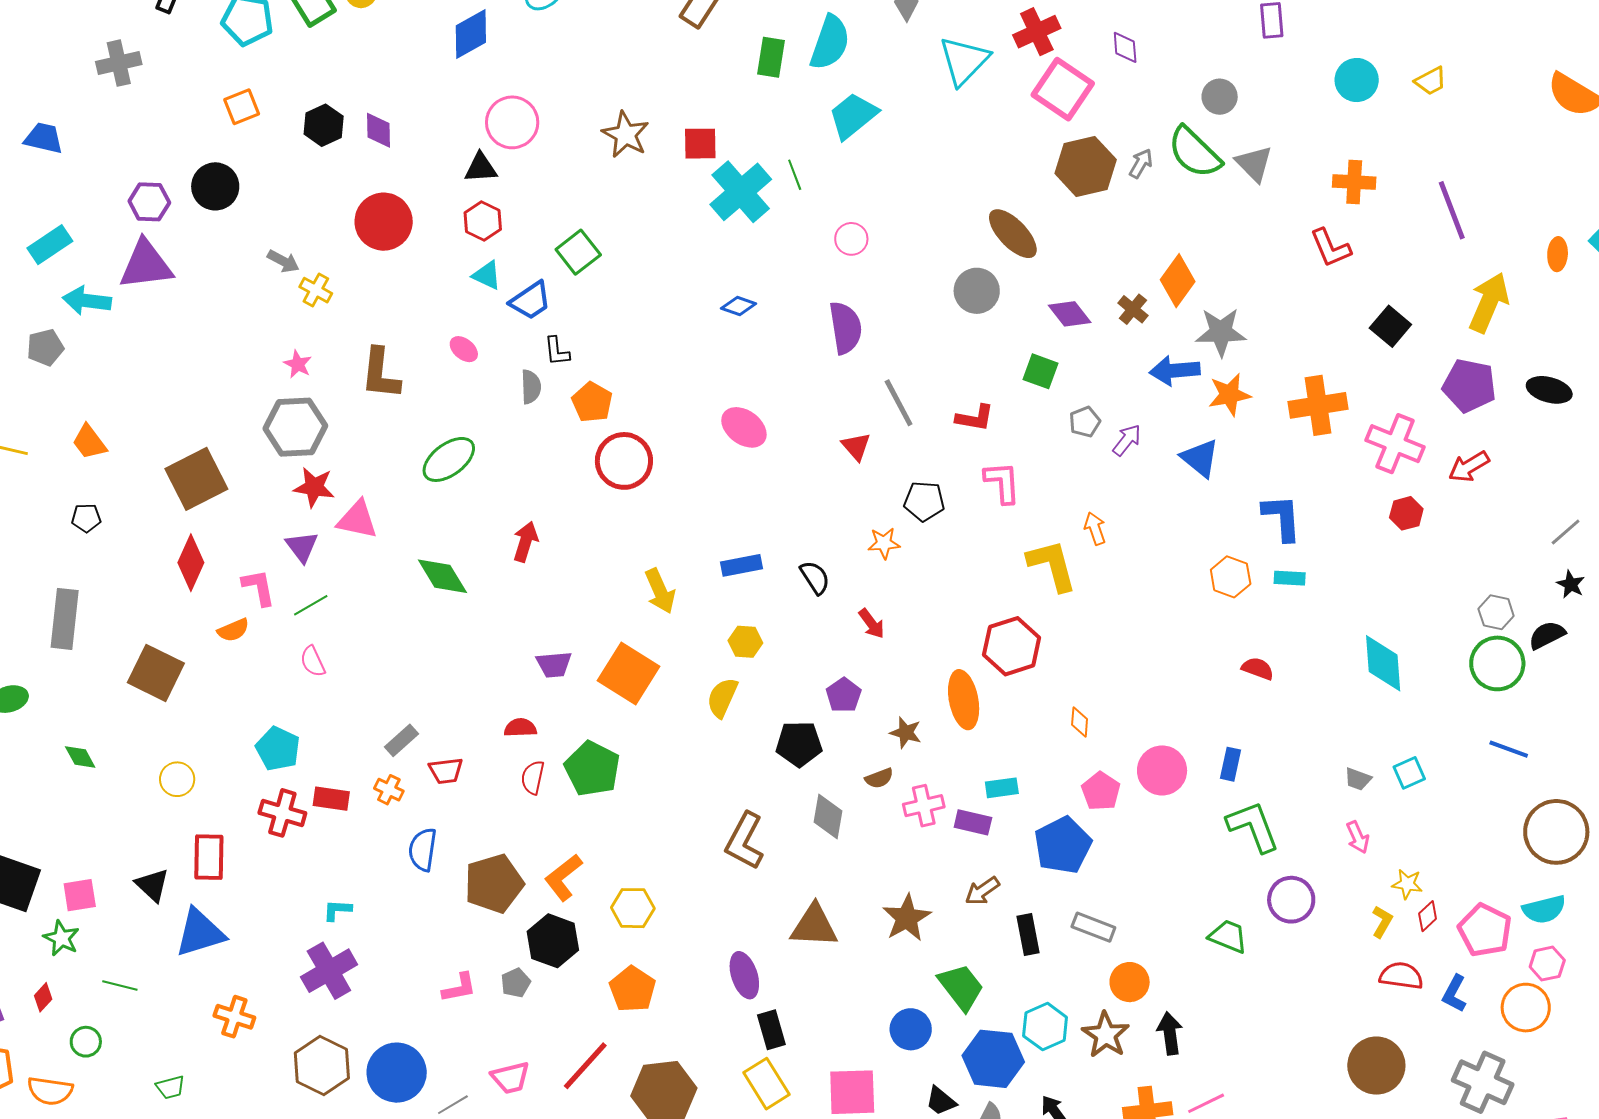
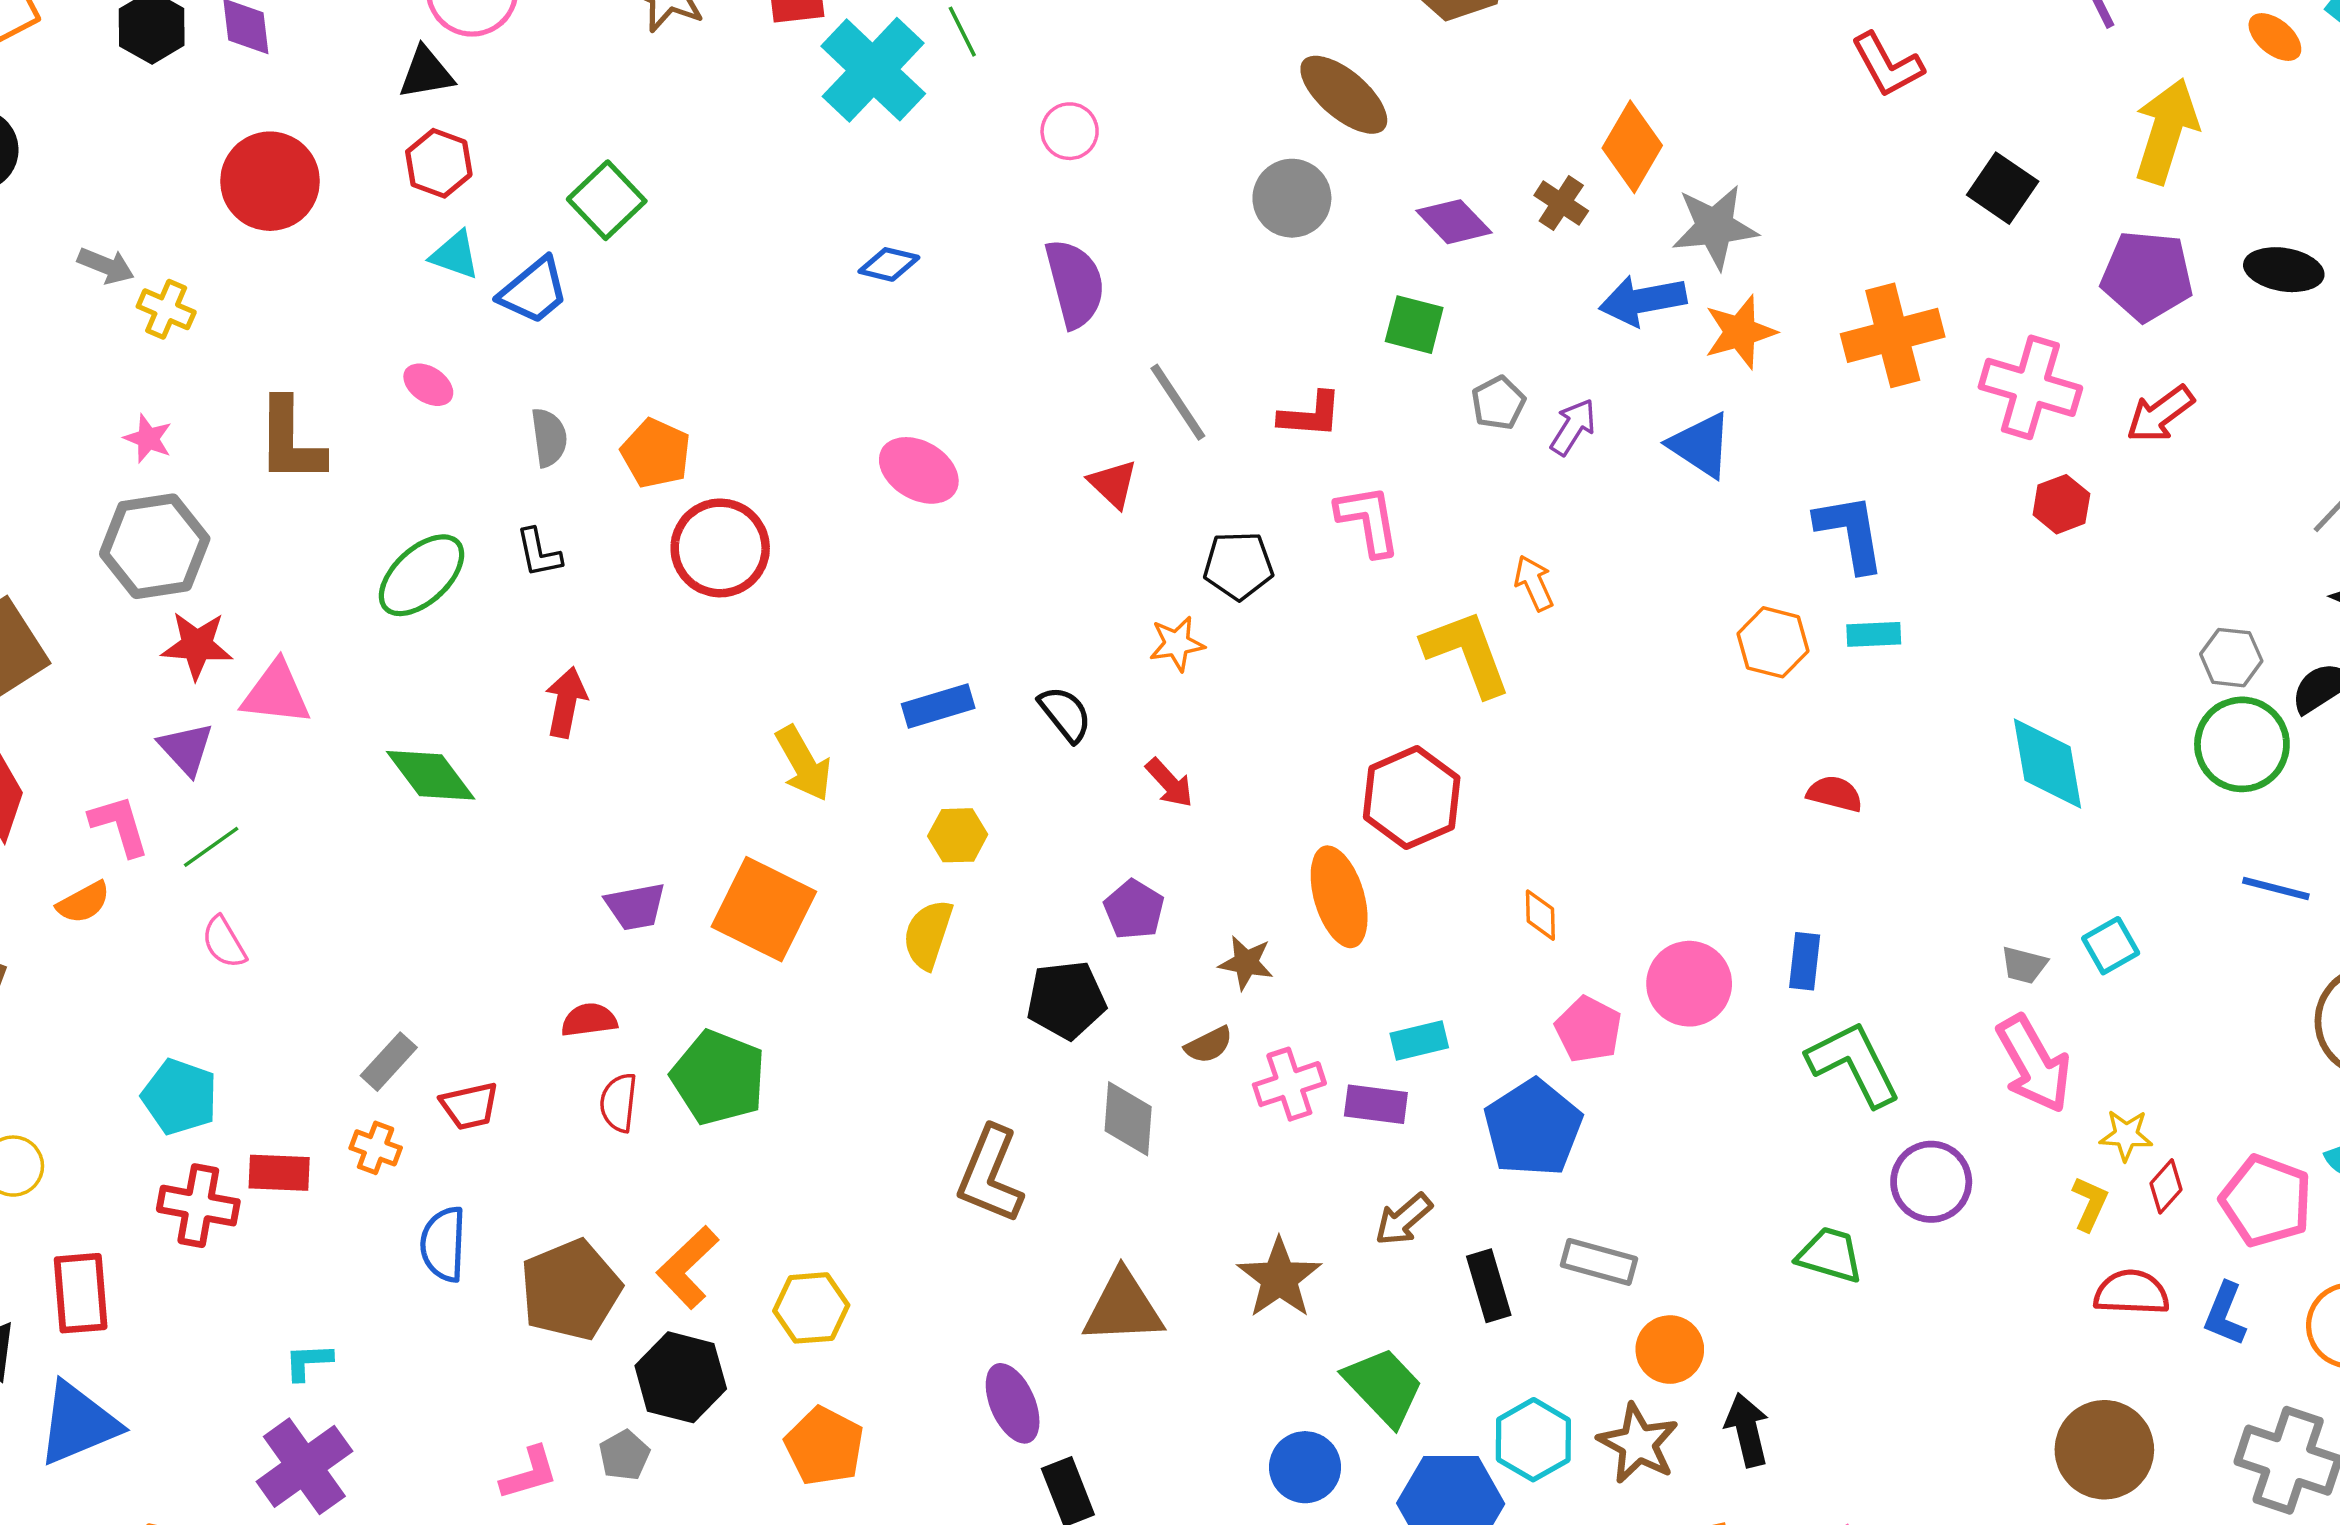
orange ellipse: (1558, 254) -> (2275, 37), turned -48
black L-shape: (557, 351) -> (539, 553), moved
pink arrow: (1358, 837) -> (2034, 1064), size x1.8

